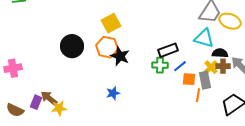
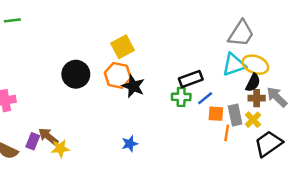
yellow ellipse: (230, 21) -> (255, 65), moved
cyan triangle: (204, 38) -> (234, 65), turned -35
black semicircle: (220, 53) -> (253, 83), turned 112
yellow cross: (211, 67) -> (253, 120), moved
blue star: (113, 93) -> (130, 144), moved

